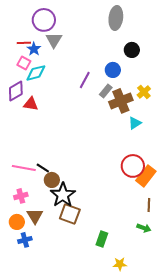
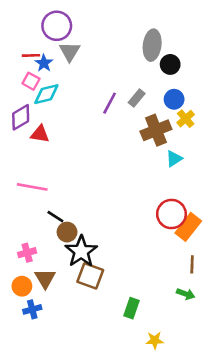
gray ellipse: (116, 18) -> (152, 45), moved
blue circle: (113, 70) -> (174, 99), moved
gray rectangle: (106, 91) -> (137, 98), moved
pink line: (24, 168) -> (32, 187), moved

